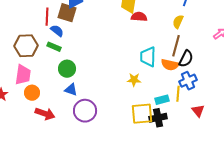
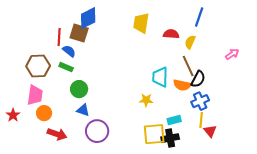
red semicircle: (139, 17) -> (171, 34), moved
brown line: (176, 46) -> (188, 66), turned -40
yellow line: (178, 94) -> (201, 120), moved

